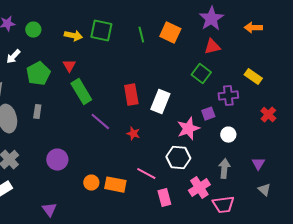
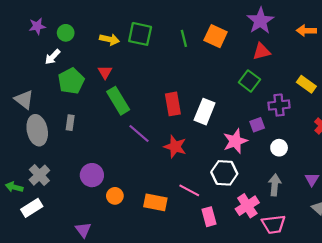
white arrow: (13, 57) -> (53, 57), moved
red star: (133, 134) -> (175, 147), size x1.5
orange circle: (91, 183) -> (115, 196), moved

